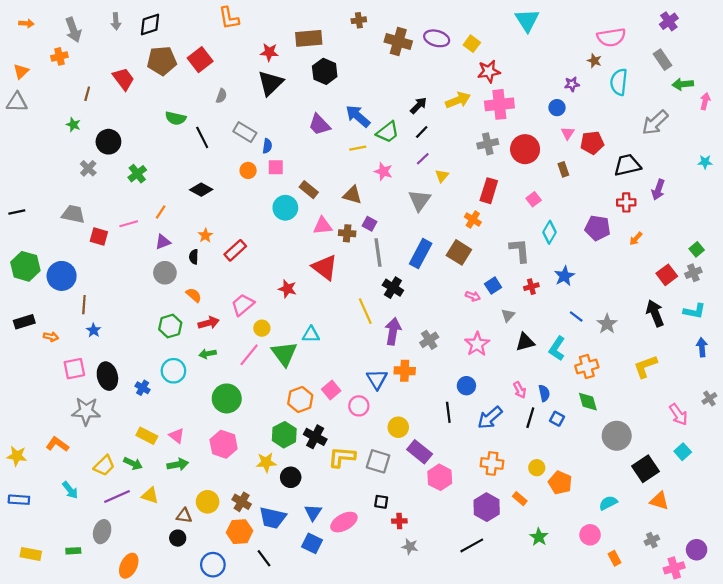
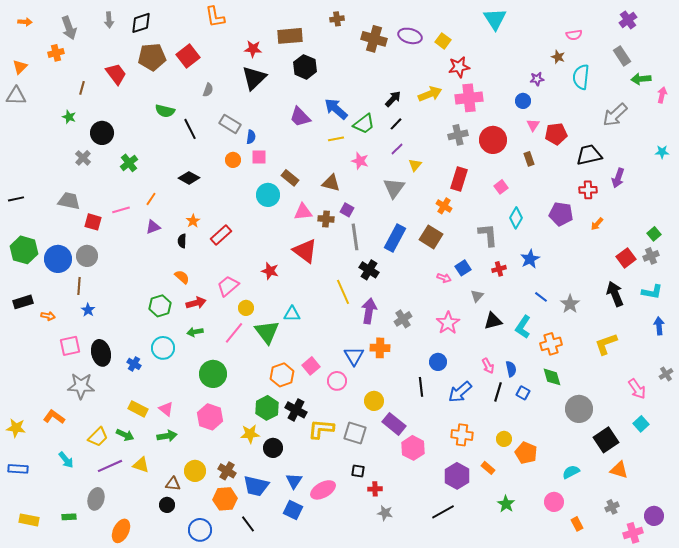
pink semicircle: (611, 37) -> (574, 35), size x0.6
gray circle: (165, 273) -> (87, 256), moved

